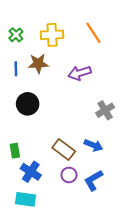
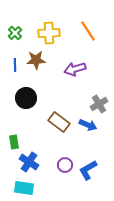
blue arrow: (93, 145) -> (88, 125), moved
brown rectangle: (64, 149) -> (59, 122), moved

